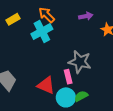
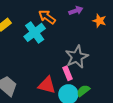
orange arrow: (47, 15) -> (47, 17), moved
gray star: (80, 62) -> (77, 57), turned -30

